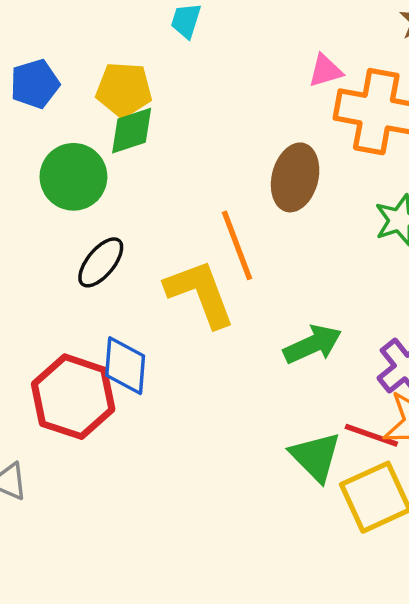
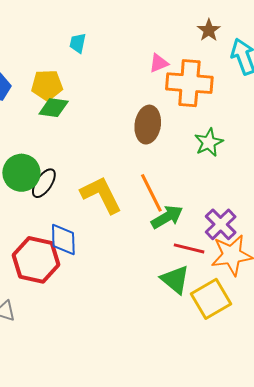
green diamond: (132, 131) -> (54, 108), turned 32
green circle: (73, 177) -> (21, 173), moved
orange line: (237, 245) -> (151, 193), moved
red line: (371, 435) -> (189, 248), moved

